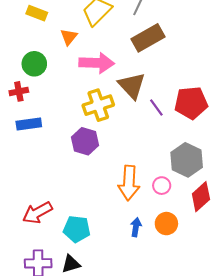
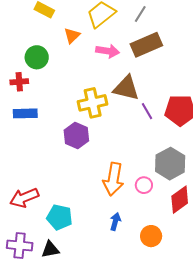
pink arrow: (97, 63) -> (108, 51), moved, size x0.7
brown triangle: (132, 86) -> (126, 88), turned -40
orange circle: (166, 224) -> (151, 236), moved

